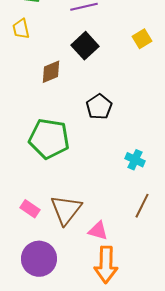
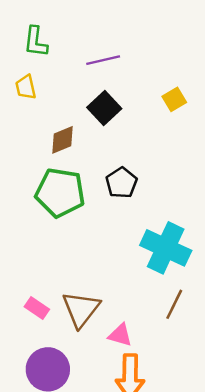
green pentagon: (49, 139) -> (60, 193), moved
cyan cross: (135, 160) -> (166, 248), size x2.0

